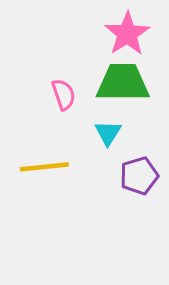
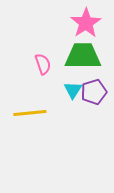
purple pentagon: (139, 176) -> (94, 92), moved

